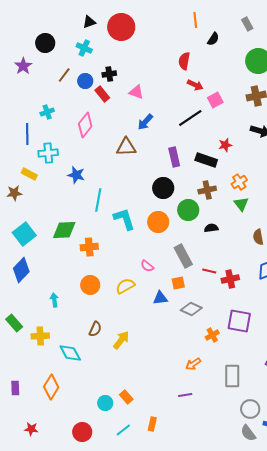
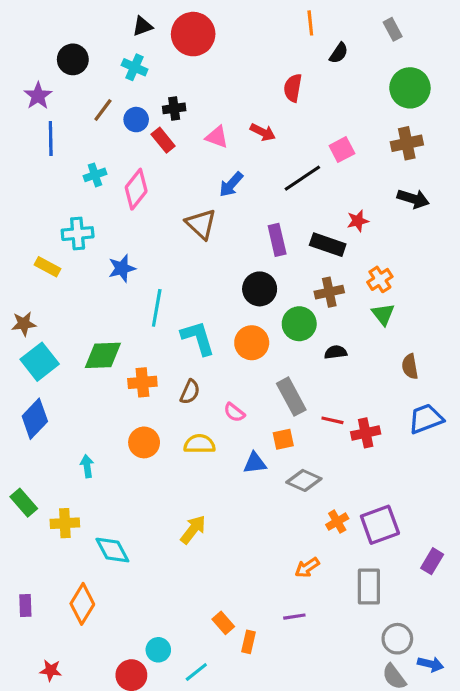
red arrow: (195, 85) -> (263, 132), moved
cyan cross: (47, 112) -> (95, 175), moved
blue line: (27, 134) -> (51, 139), moved
brown triangle: (126, 147) -> (201, 224), turned 45
blue star: (76, 175) -> (122, 268), turned -30
brown star: (14, 193) -> (24, 324), moved
yellow semicircle: (125, 286) -> (199, 444), turned 30
purple square: (239, 321) -> (380, 525), moved, turned -30
brown semicircle: (95, 329) -> (190, 392), moved
orange rectangle: (126, 397) -> (223, 623), moved
cyan circle: (105, 403) -> (158, 650), moved
orange rectangle: (152, 424) -> (249, 642), moved

